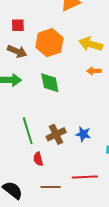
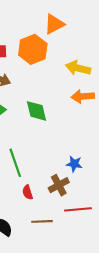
orange hexagon: (49, 43) -> (33, 49), moved
orange arrow: (94, 71) -> (83, 96), size x1.5
brown cross: (56, 134) -> (59, 185), moved

